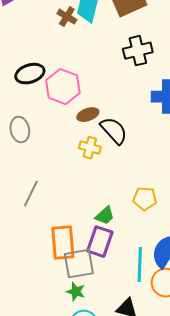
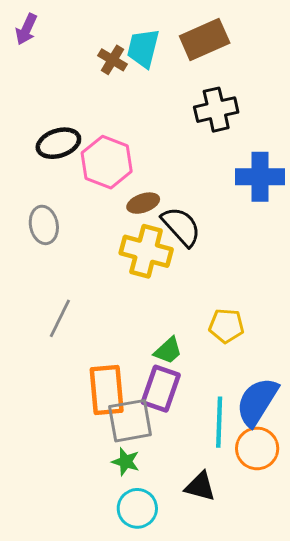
yellow cross: (90, 148) -> (146, 251), size x1.6

